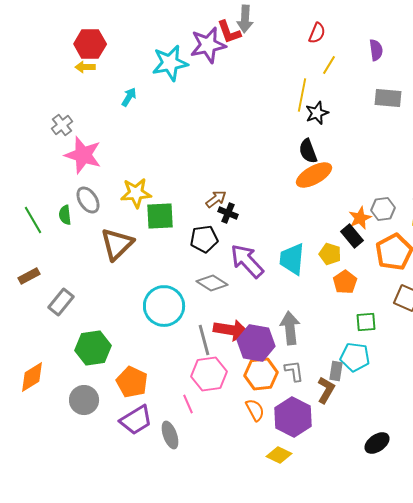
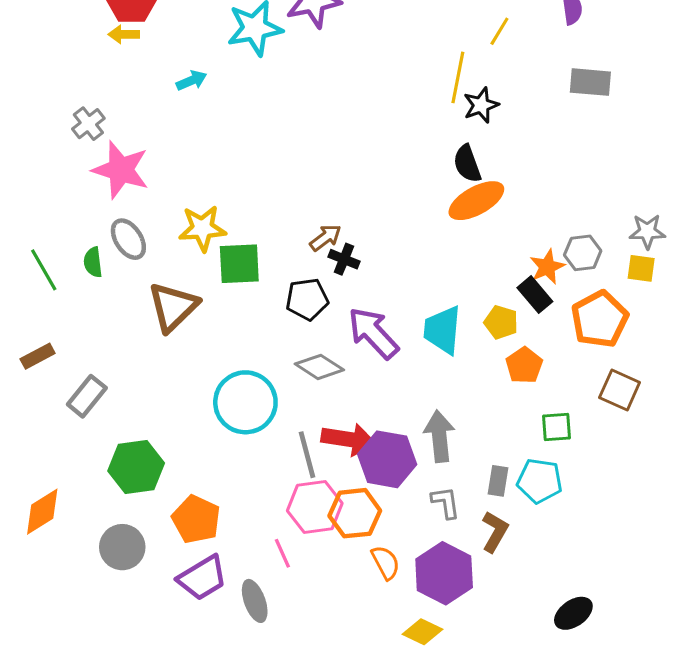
cyan arrow: (129, 97) -> (192, 81), turned 36
gray rectangle: (336, 371) -> (498, 481), moved
orange hexagon: (261, 374) -> (355, 513), moved

